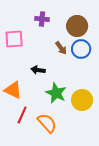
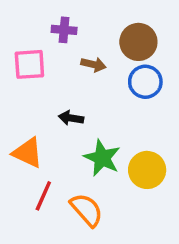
purple cross: (42, 19) -> (64, 30), moved
brown arrow: (61, 48) -> (93, 64), moved, turned -40

